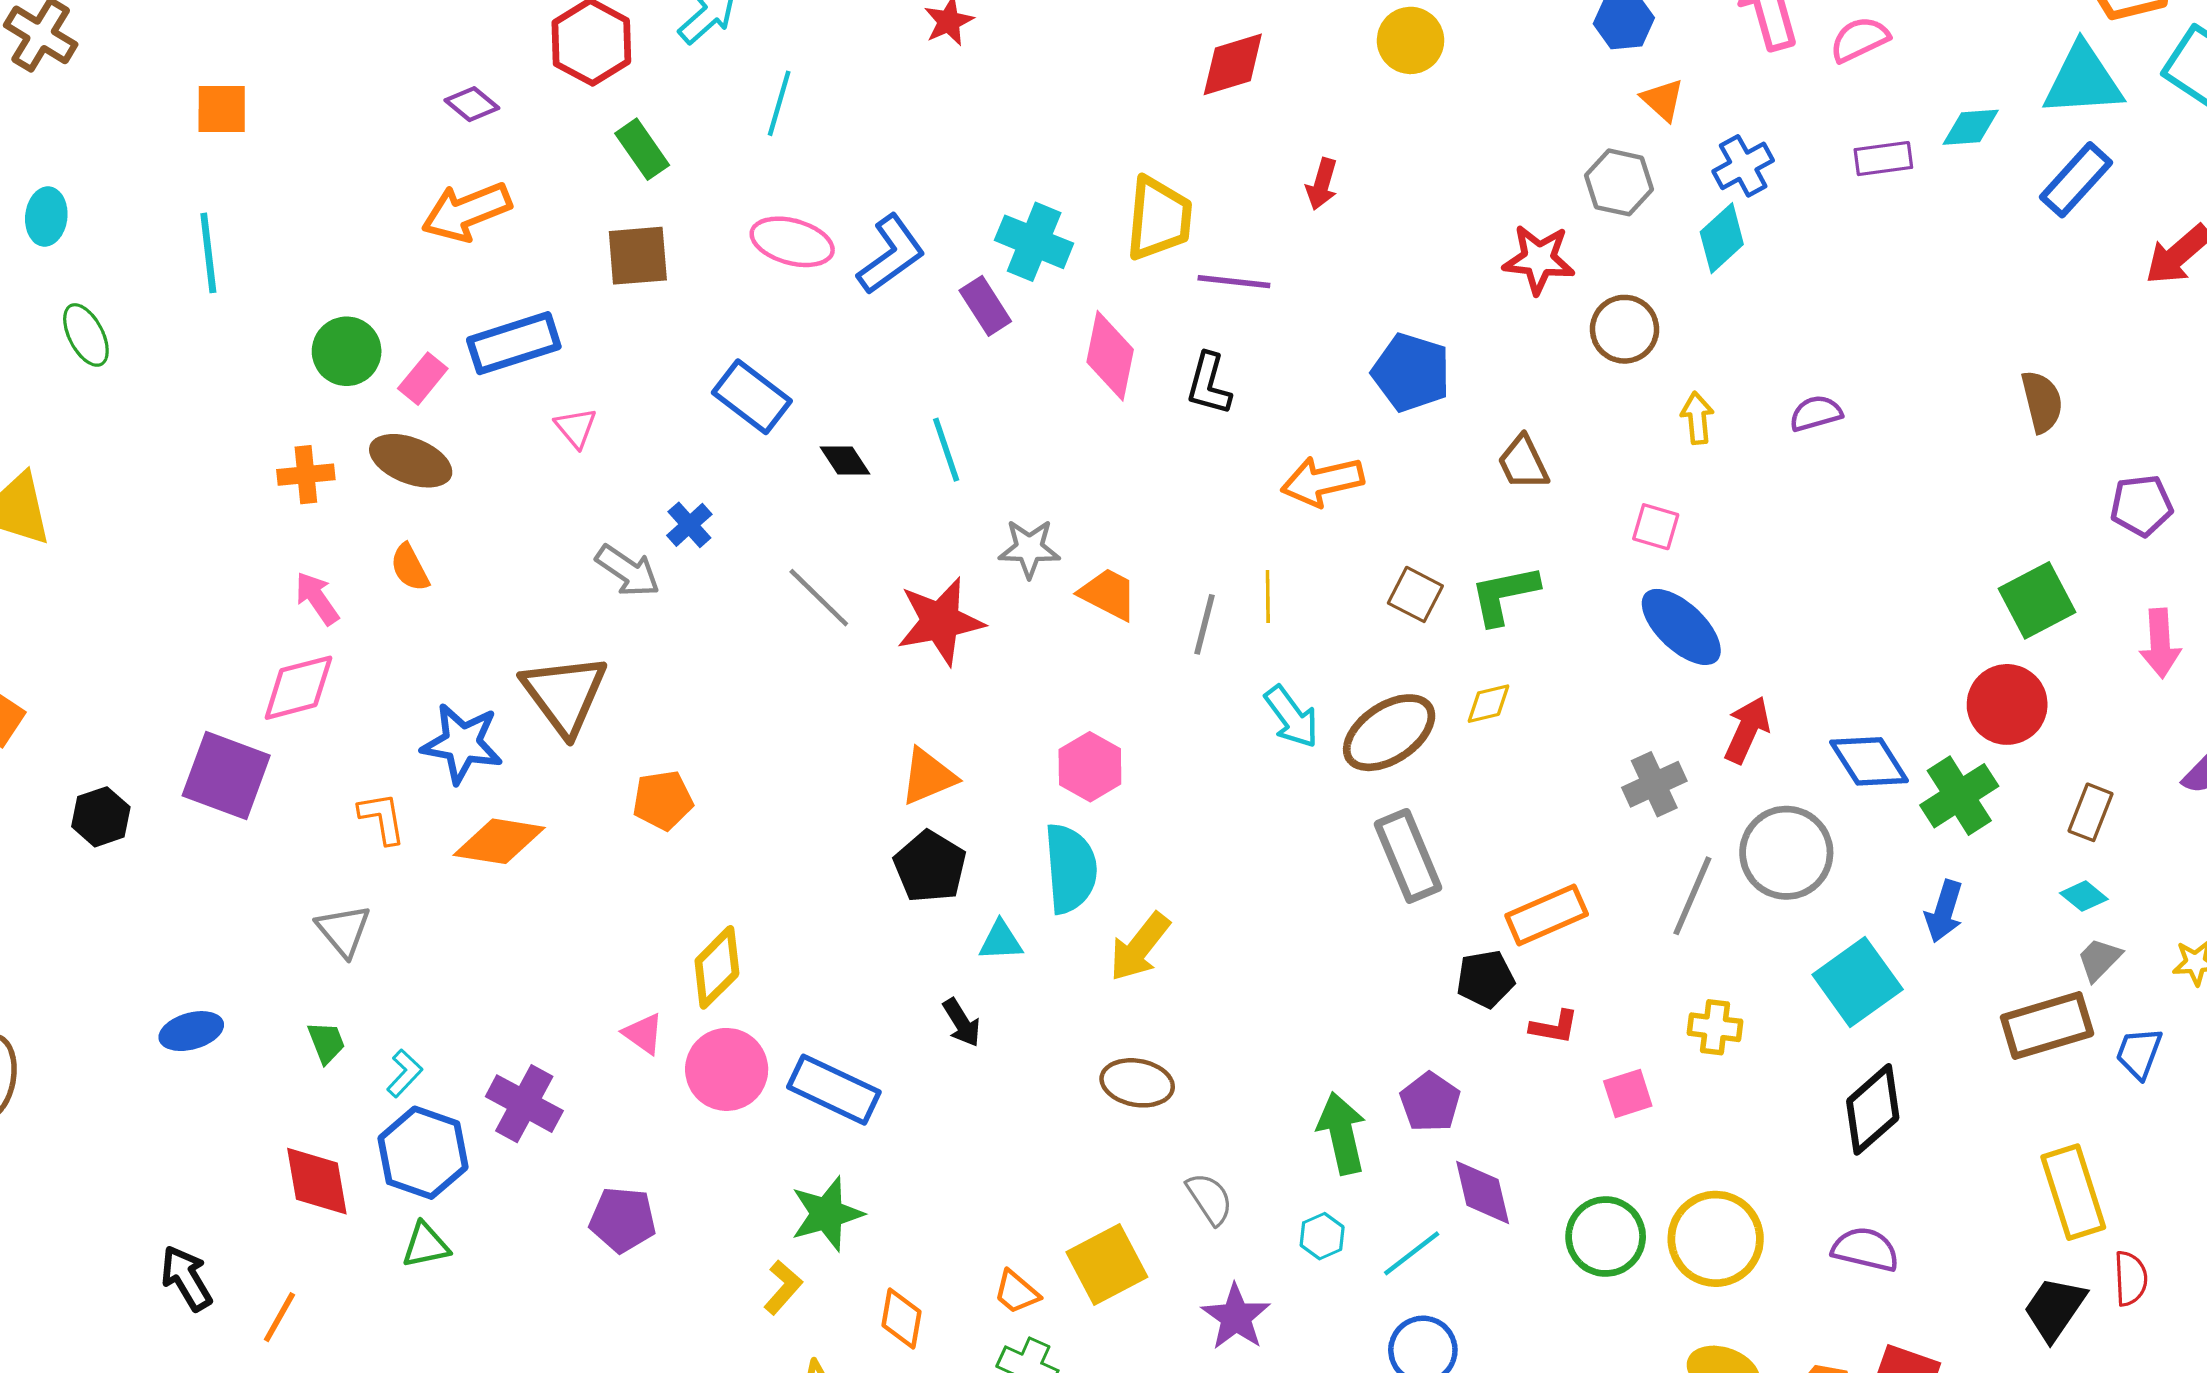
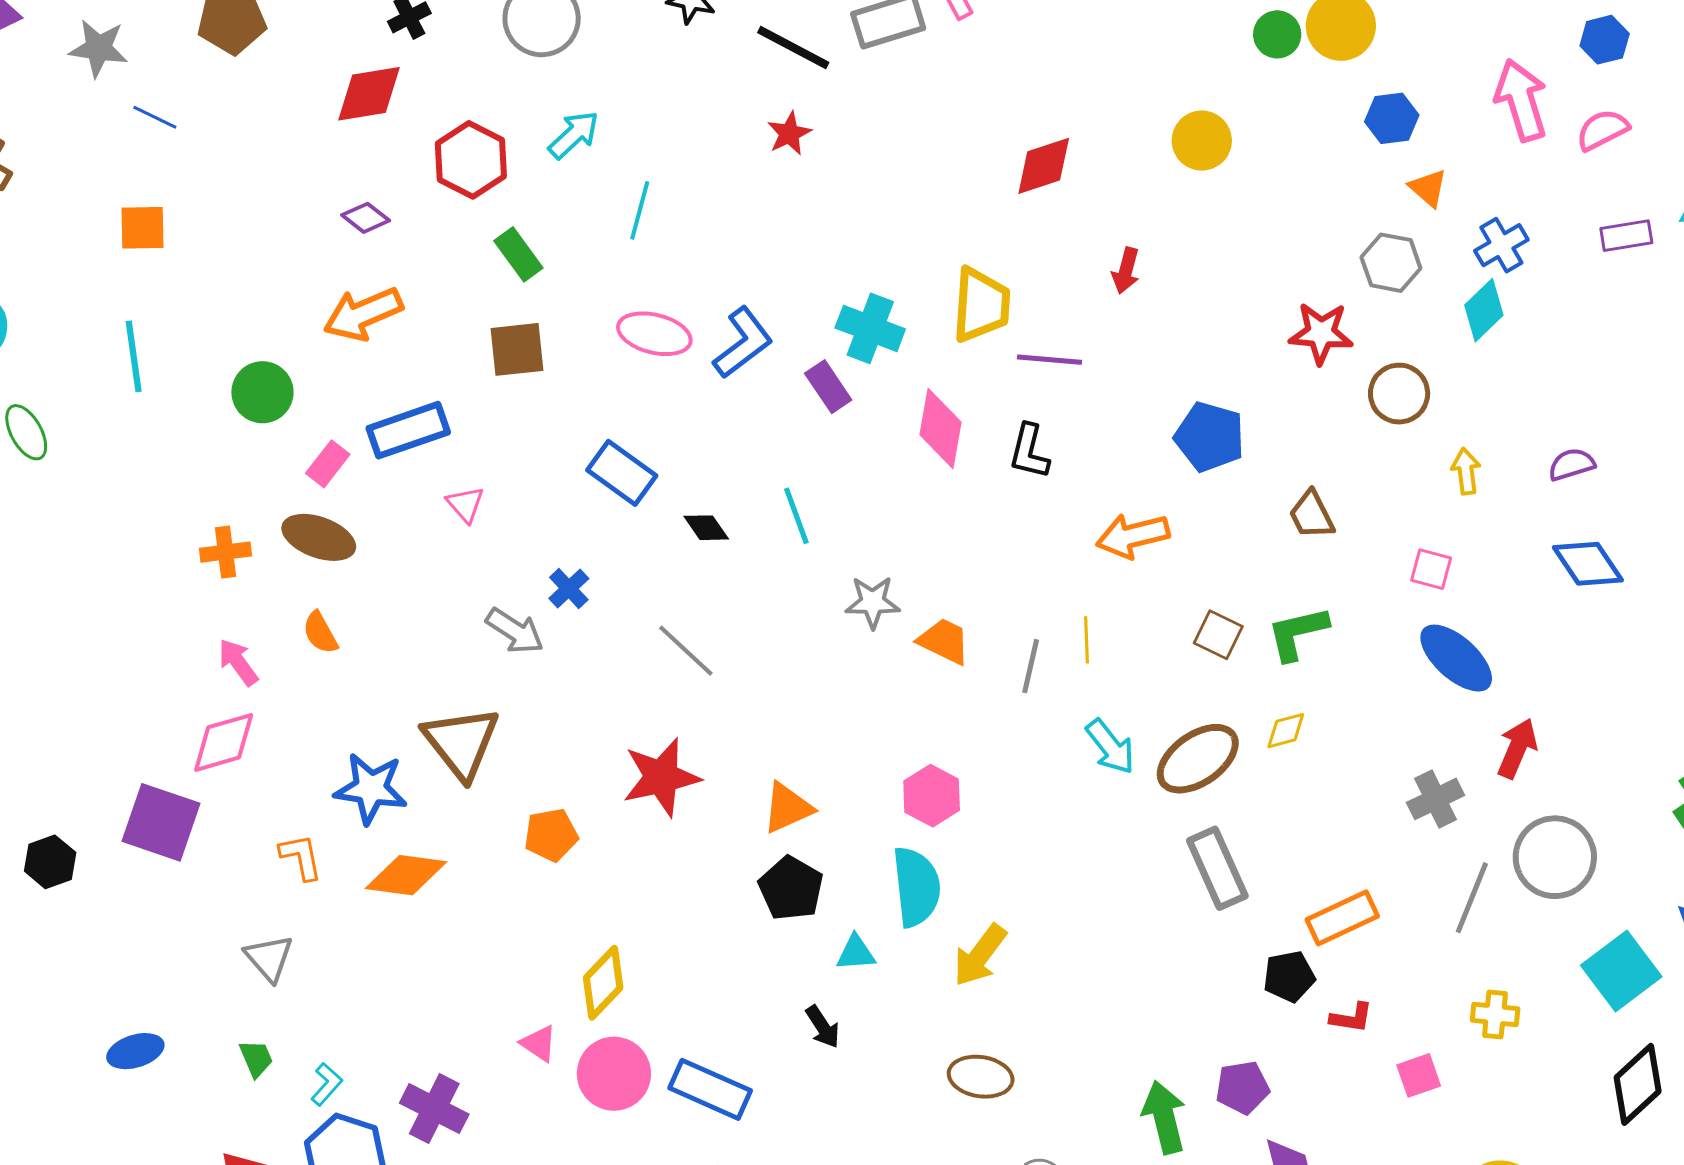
green circle: (347, 351) -> (262, 392), moved
red star: (940, 621) -> (661, 777), moved
blue diamond: (1869, 761) -> (1588, 564), moved
purple pentagon: (1430, 1102) -> (1242, 1087), turned 30

